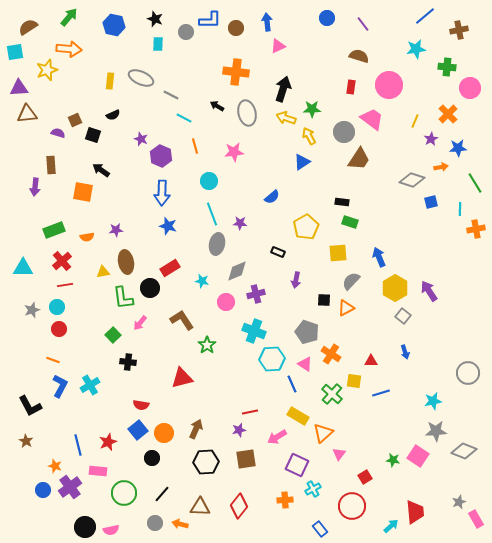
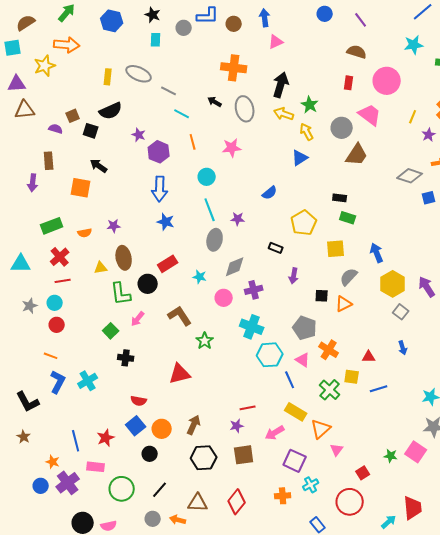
green star: (312, 109) -> (310, 105), turned 30
black semicircle: (113, 115) -> (111, 111), size x1.6

